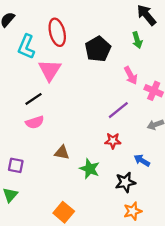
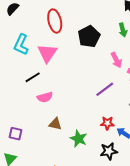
cyan L-shape: (26, 47) -> (21, 45), moved
pink semicircle: (35, 122) -> (45, 97), moved
red star: (113, 141) -> (107, 123), moved

